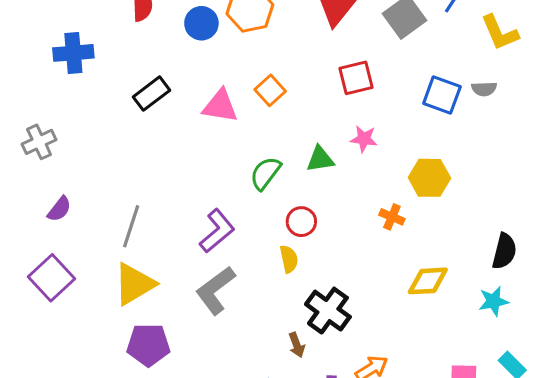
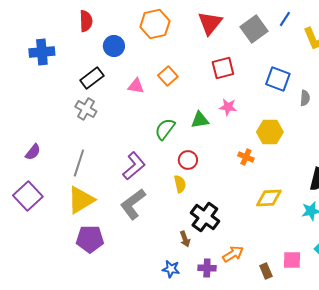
blue circle: (201, 23) -> (114, 46), moved
gray semicircle: (484, 89) -> (305, 98), moved, turned -84
pink triangle: (220, 106) -> (136, 86), size x0.7
gray cross: (39, 142) -> (86, 109), moved, turned -35

